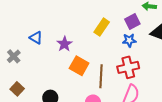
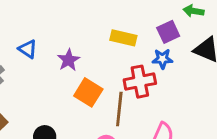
yellow rectangle: (102, 27) -> (123, 38), turned 66
red cross: (128, 67) -> (140, 82), moved

